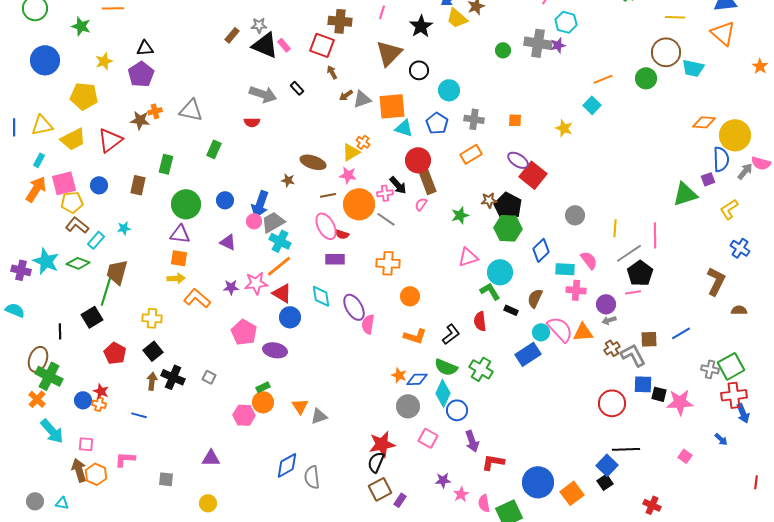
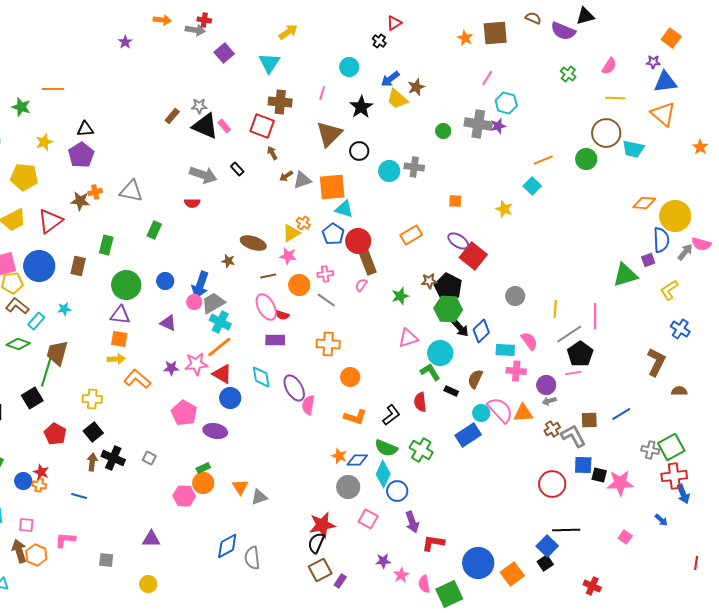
gray cross: (474, 119) -> (414, 167), moved
blue pentagon: (437, 123) -> (333, 234), moved
blue circle: (99, 185) -> (39, 266), size x1.8
black arrow: (398, 185) -> (460, 328), moved
orange circle: (359, 204) -> (299, 285), size x0.7

